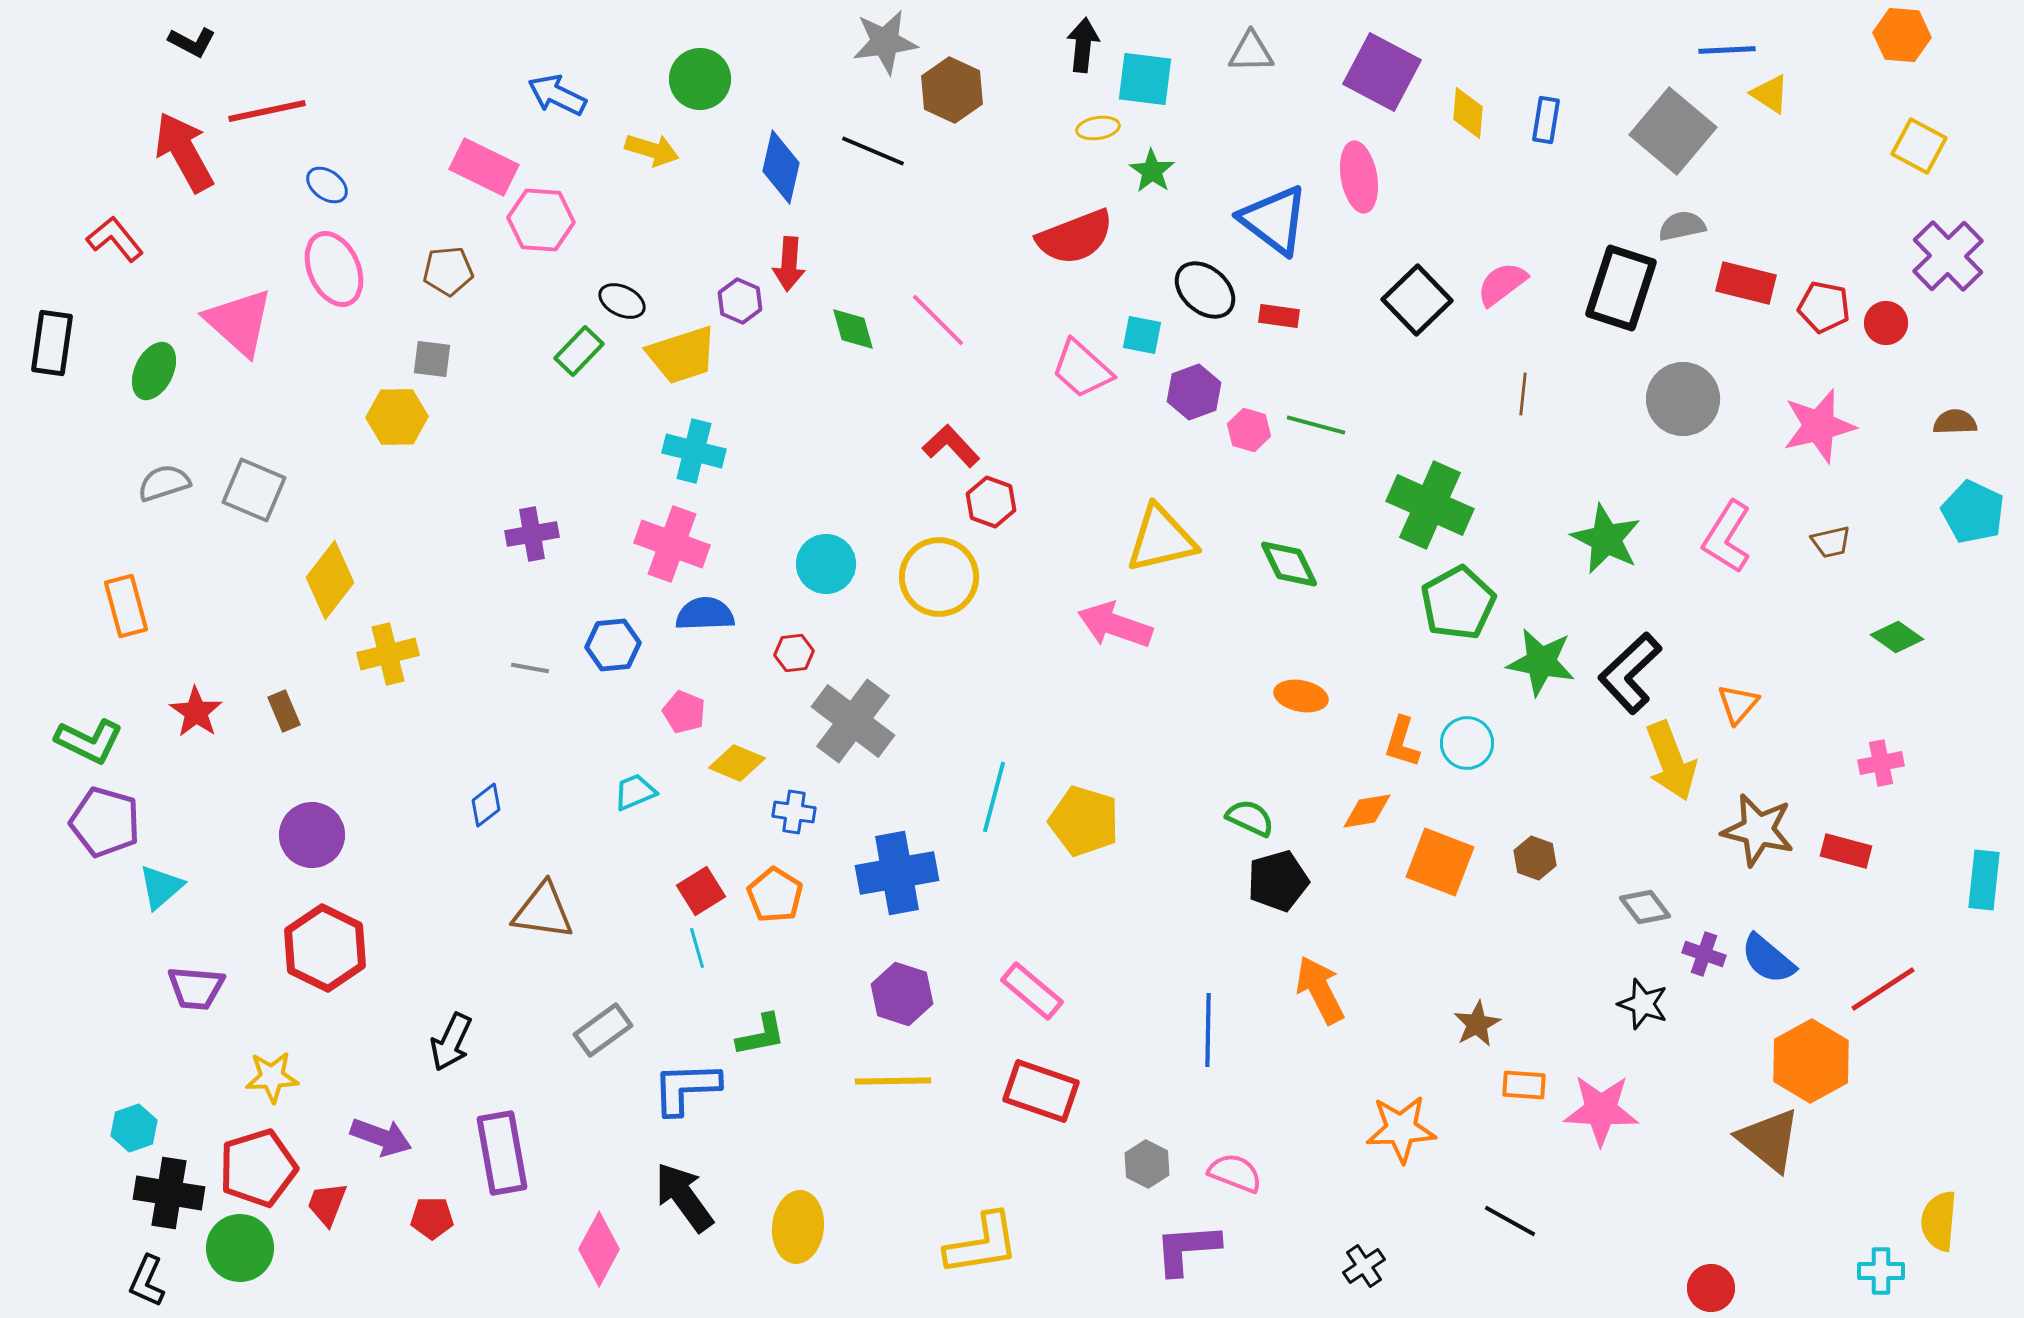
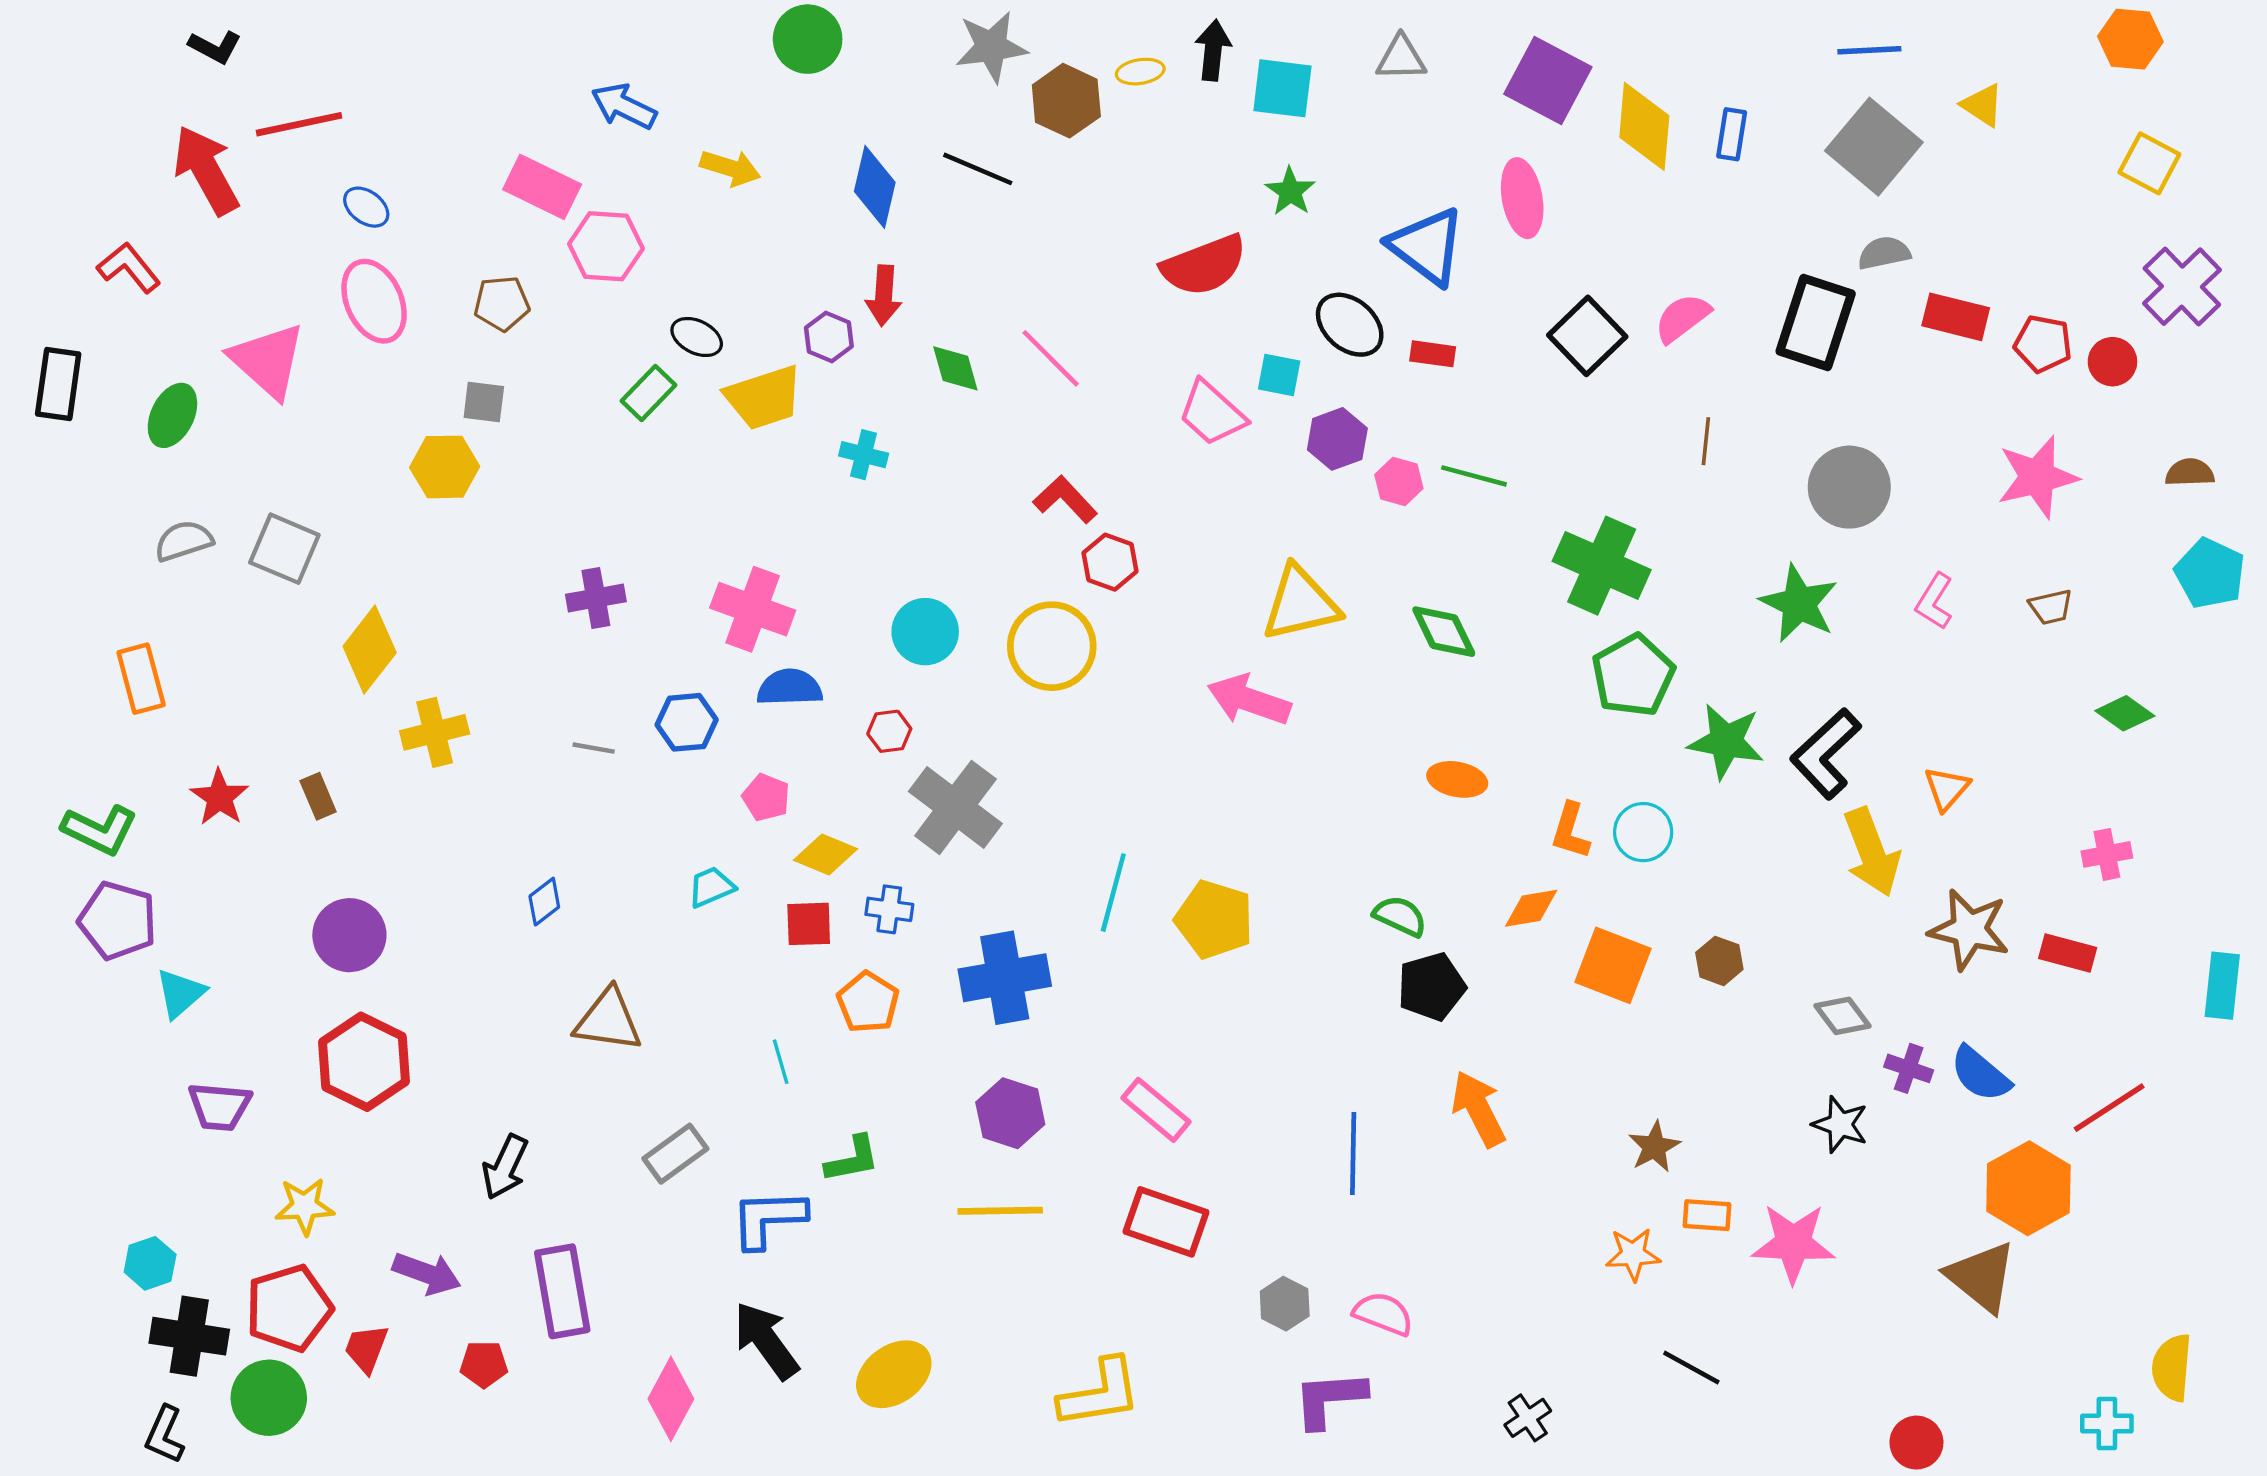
blue line: (1727, 50) -> (1869, 50), moved
green circle: (700, 79) -> (808, 39), moved
yellow diamond: (1468, 113) -> (1644, 126), size x1.5
yellow ellipse: (1098, 128) -> (1140, 72), moved
gray circle: (1683, 399) -> (1849, 487), moved
cyan cross: (694, 451) -> (864, 455), moved, size x0.7
pink L-shape: (1727, 537) -> (1934, 601), size x0.7
red square: (701, 891) -> (809, 924), moved, turned 30
orange star: (1401, 1129) -> (1633, 1254), moved, size x0.7
yellow ellipse: (798, 1227) -> (894, 1374), turned 48

